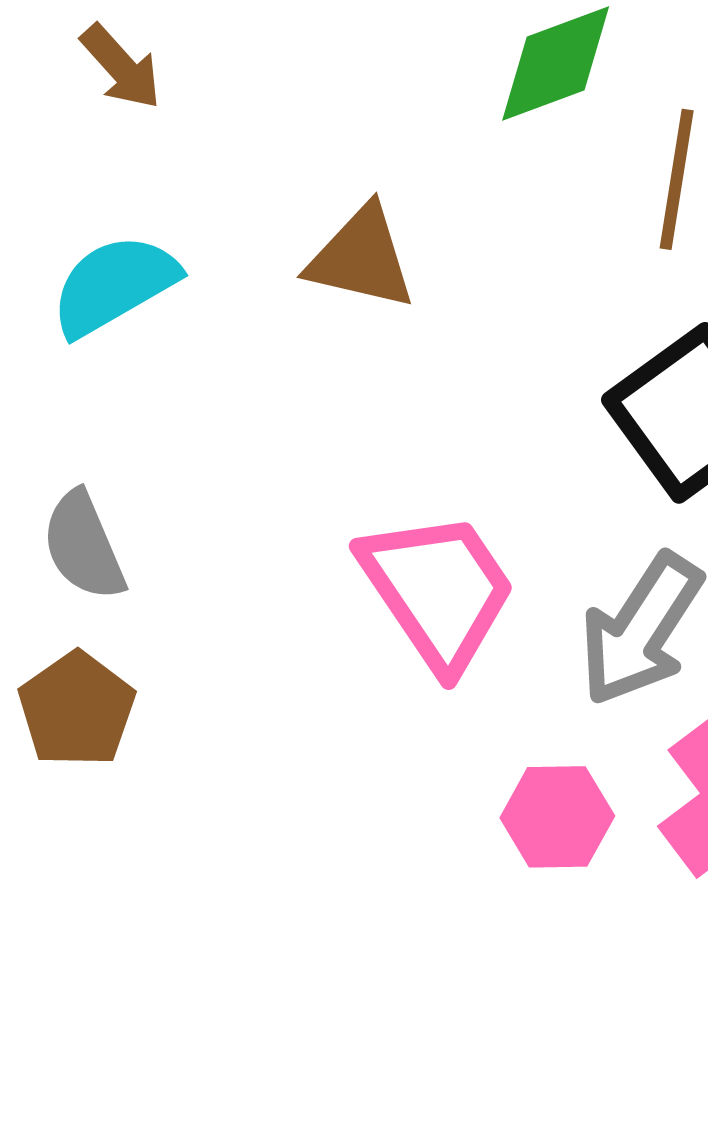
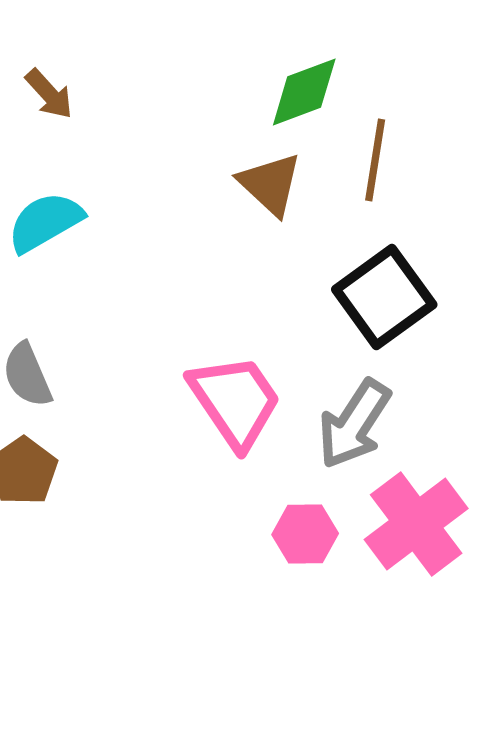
brown triangle: (361, 258) -> (270, 184), moved, turned 30

